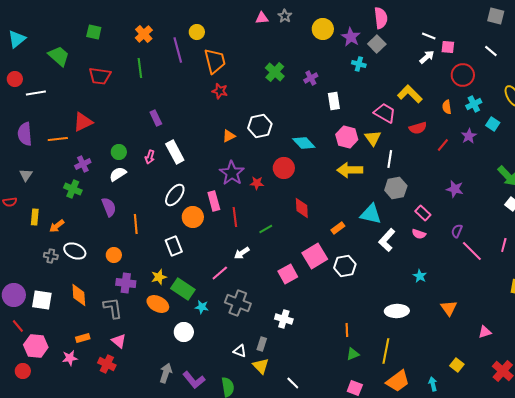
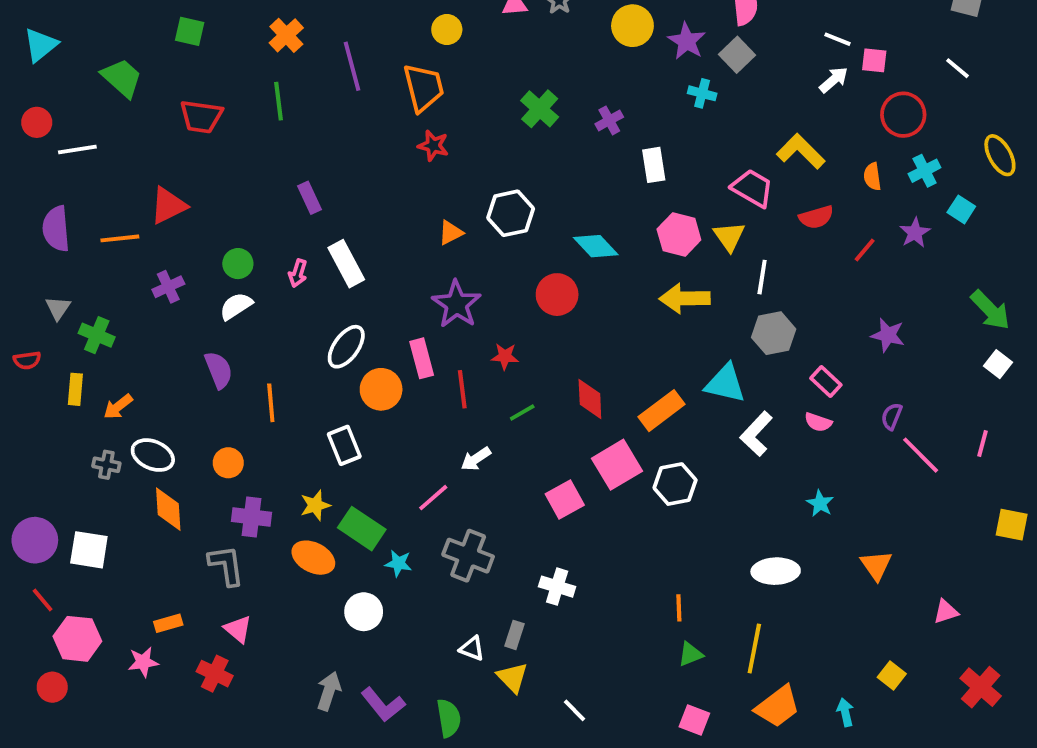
yellow circle: (197, 32) -> (447, 30), moved
red star: (257, 183) -> (505, 356), moved
green cross: (73, 189) -> (97, 335), moved
red diamond: (302, 208) -> (590, 399), moved
orange rectangle: (338, 228) -> (661, 411), size x1.6
orange diamond: (79, 295) -> (168, 509), moved

